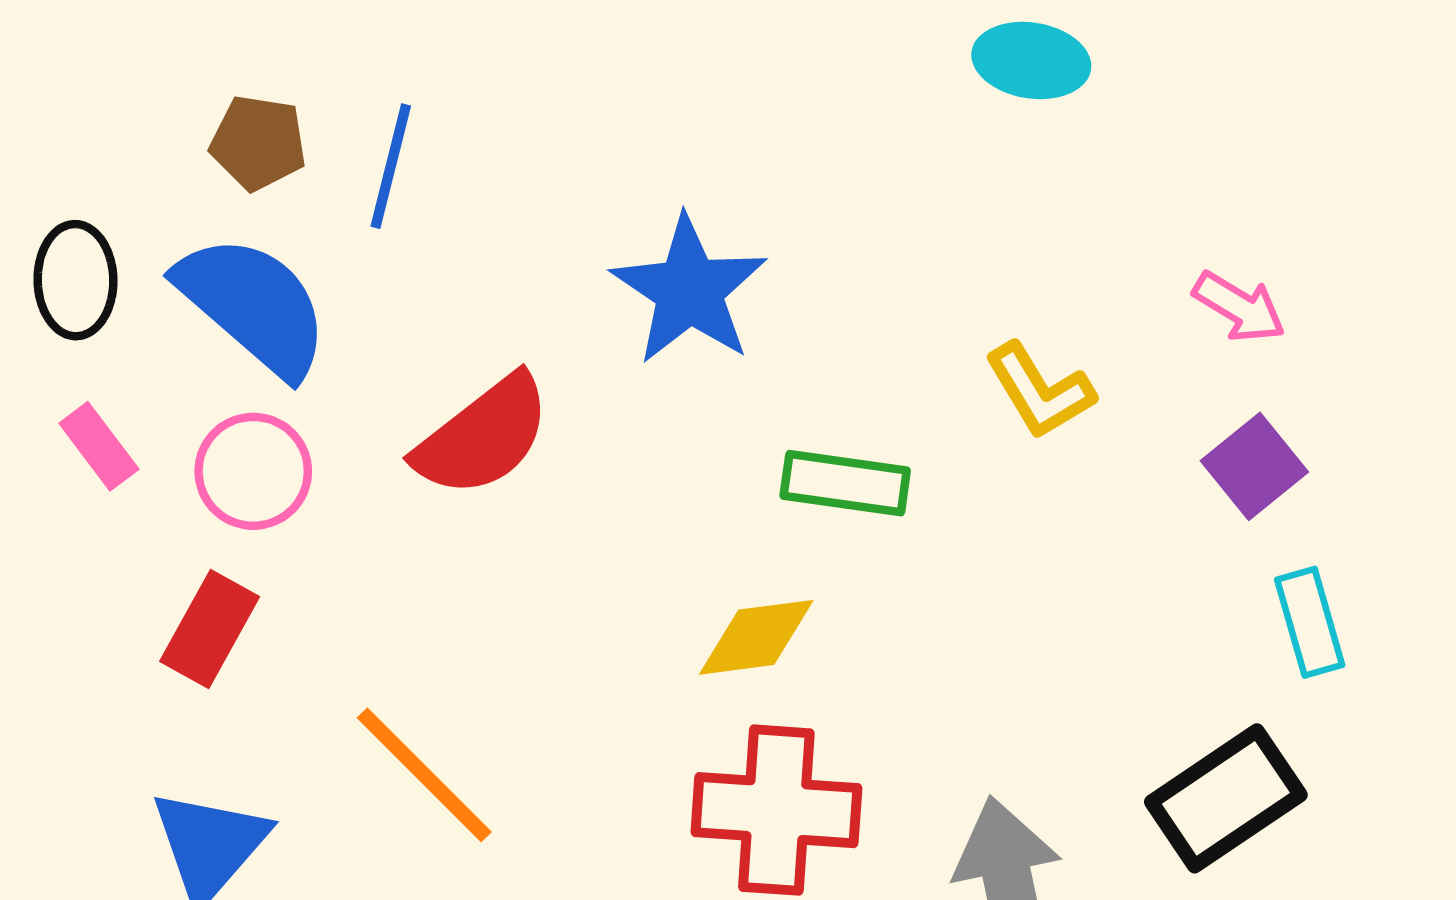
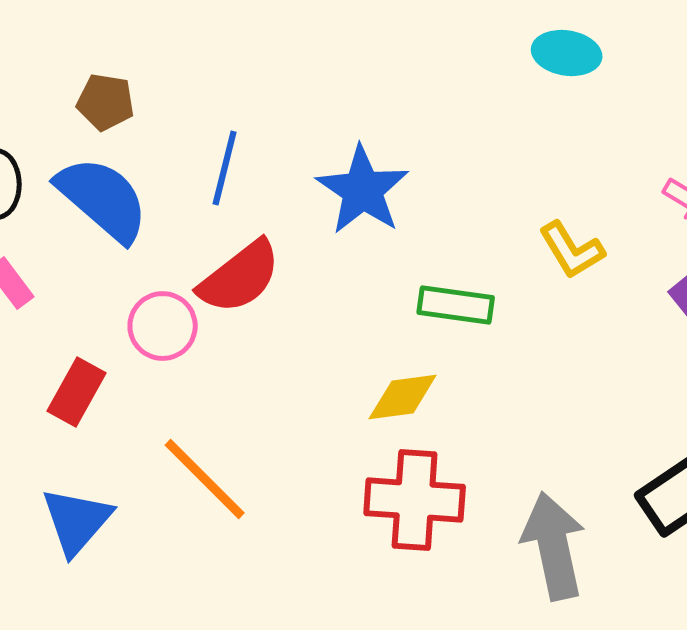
blue line: (391, 166) -> (225, 168), moved
pink circle: (253, 471) -> (163, 326), moved

